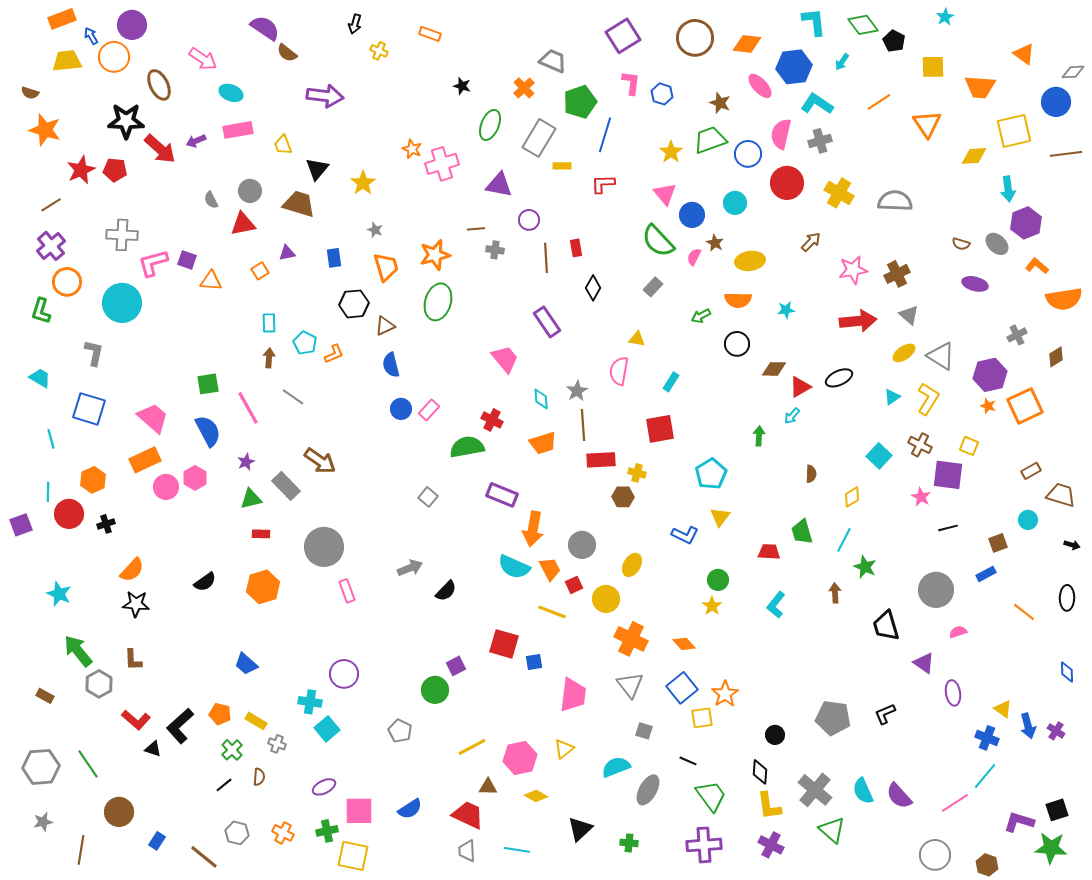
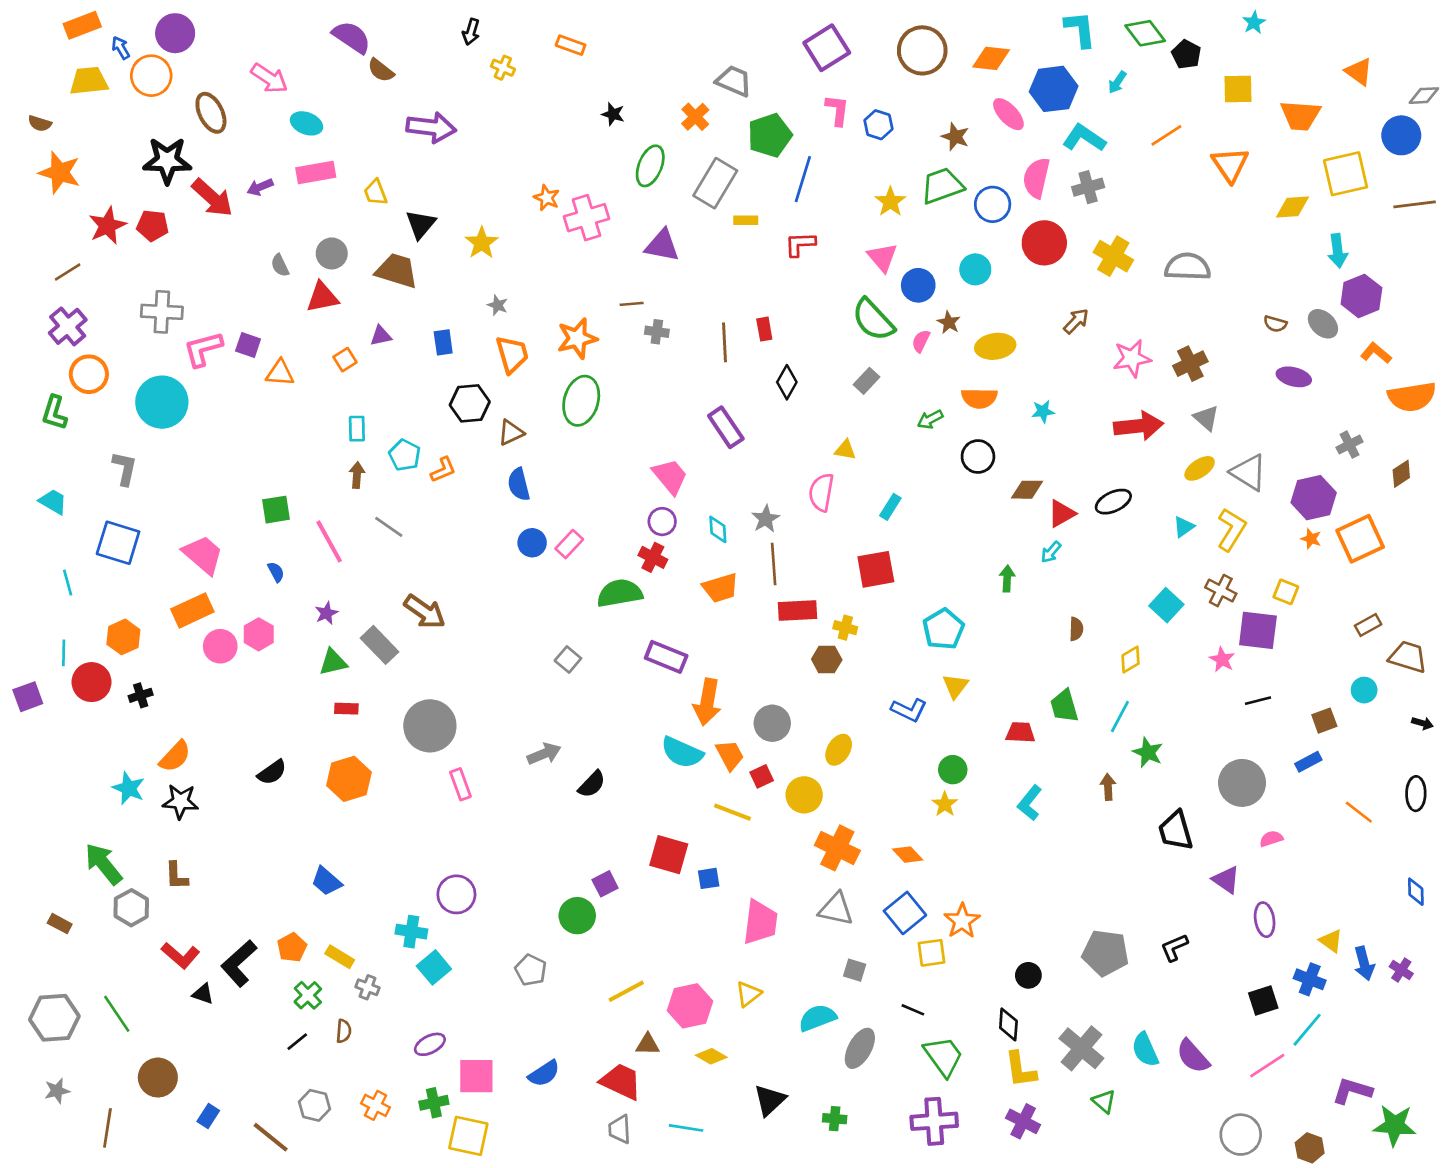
purple circle: (529, 220) -> (662, 522), moved
blue semicircle: (208, 431) -> (276, 572), size x0.5
cyan star: (59, 594) -> (129, 788), moved
gray triangle: (630, 685) -> (836, 909), turned -40
orange pentagon: (220, 714) -> (292, 947), turned 30
black square: (1057, 810) -> (1263, 1001), moved
green triangle: (832, 830) -> (1104, 1101), size x0.7

